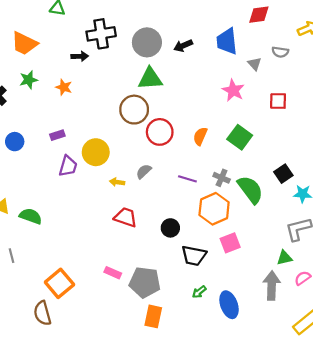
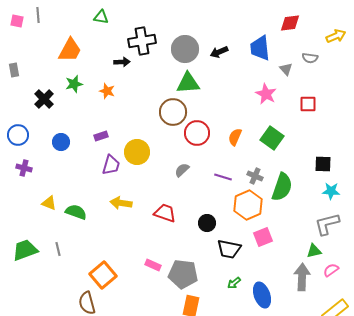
orange trapezoid: (24, 43) -> (70, 50), turned -88
black square: (283, 174) -> (323, 164), moved, turned 36
yellow arrow: (117, 182) -> (121, 203), moved, size x1.5
green semicircle: (250, 190) -> (282, 187), turned 56

